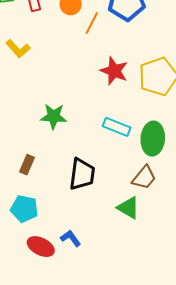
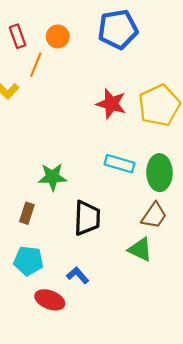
orange line: (92, 23) -> (36, 65), moved
green star: (54, 116) -> (52, 177), moved
blue L-shape: (71, 238) -> (78, 275), moved

